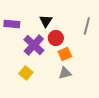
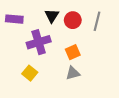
red circle: (56, 38) -> (73, 20), moved
purple cross: (34, 45) -> (39, 42), turned 30

